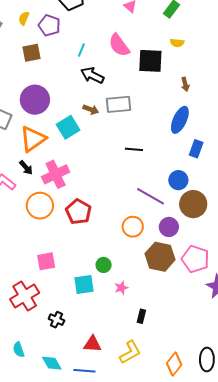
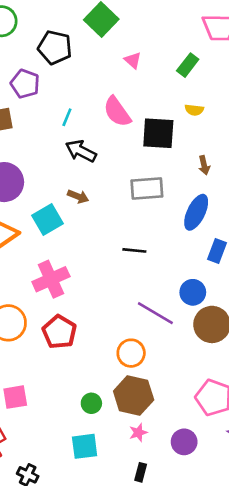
gray rectangle: (119, 104) -> (147, 188), moved
pink cross: (56, 174) -> (51, 279), moved
purple circle: (169, 227) -> (184, 442), moved
brown hexagon: (160, 257) -> (134, 396), moved
cyan square: (84, 285) -> (85, 446), moved
pink star: (121, 288) -> (138, 433), moved

